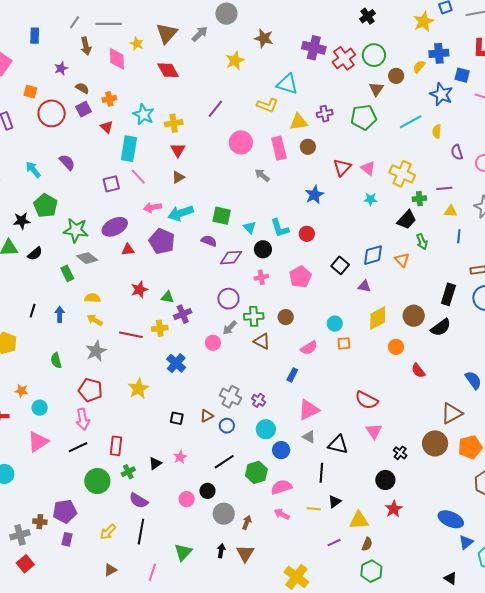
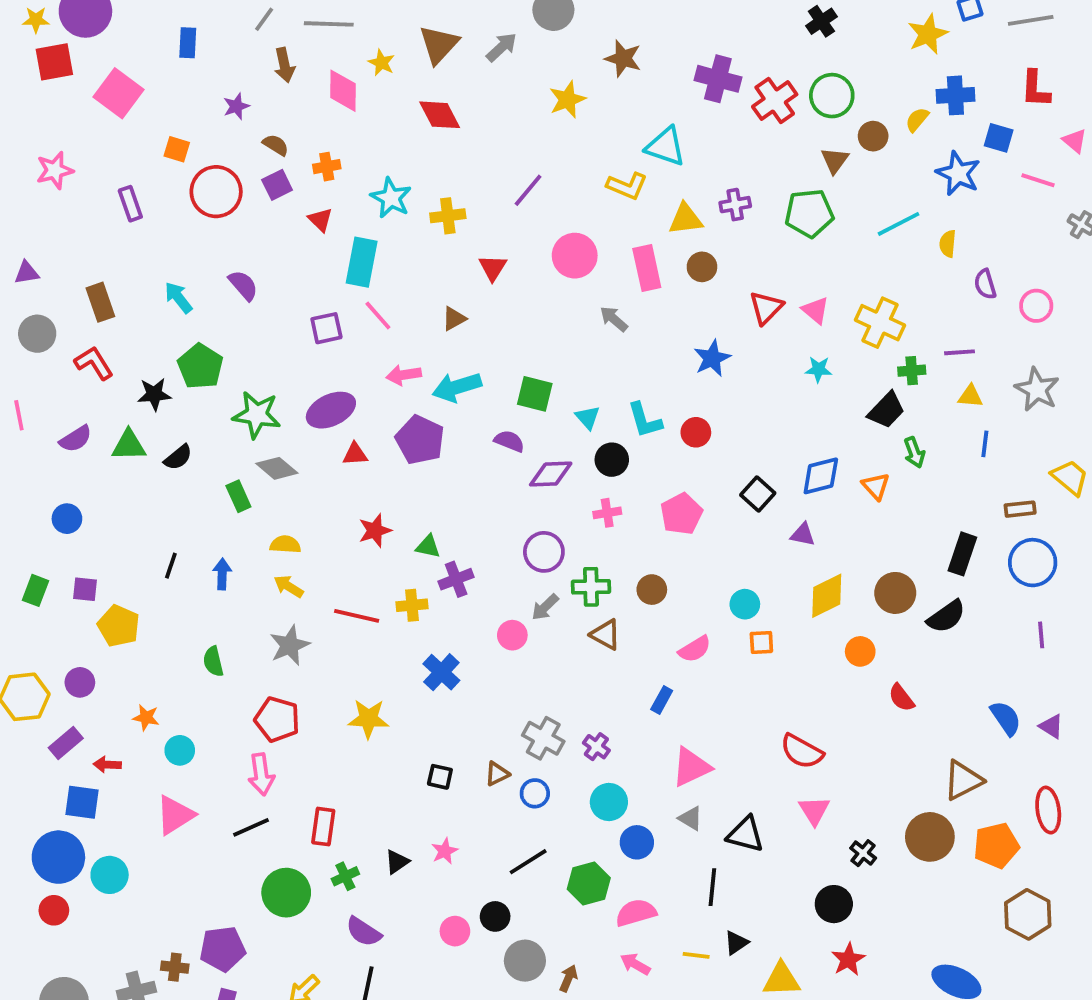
red triangle: (178, 150) -> (493, 268), moved
yellow star: (138, 389) -> (368, 719), turned 30

